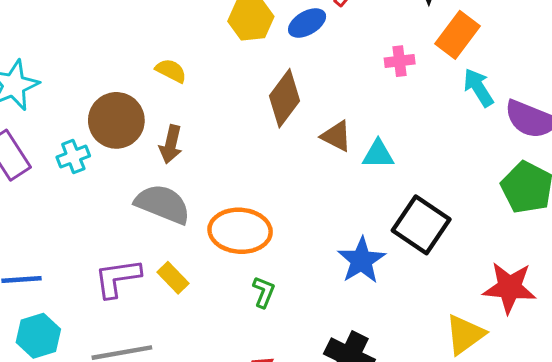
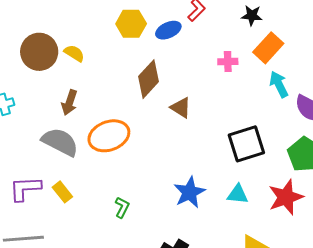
brown circle: (116, 120) -> (39, 52), moved
cyan triangle: (378, 154) -> (238, 194), moved
black square: (421, 225) -> (246, 144), moved, turned 33
orange ellipse: (240, 231) -> (109, 136), moved, turned -30
red star: (510, 288) -> (286, 197), moved, turned -30

